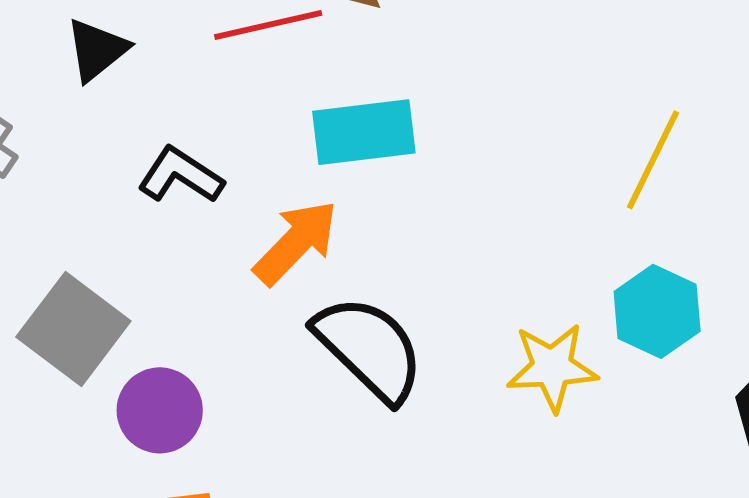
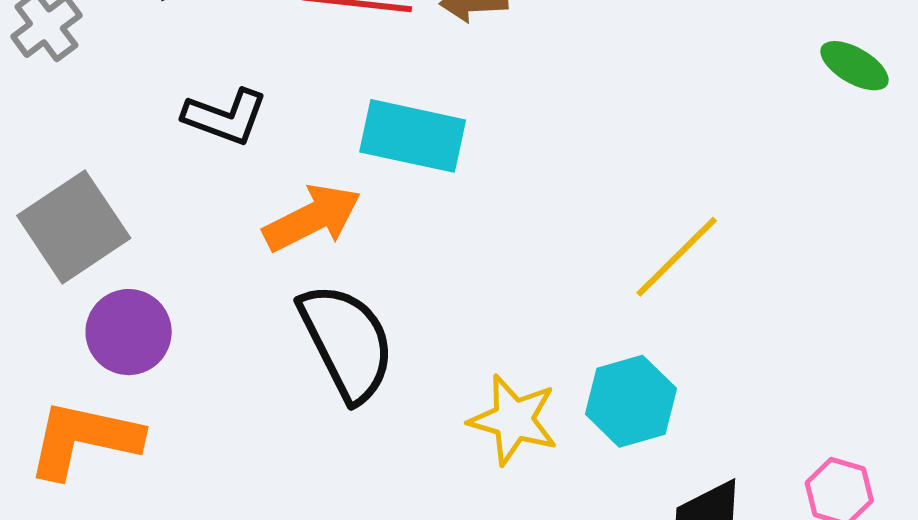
black L-shape: (181, 175) -> (225, 117), turned 148

